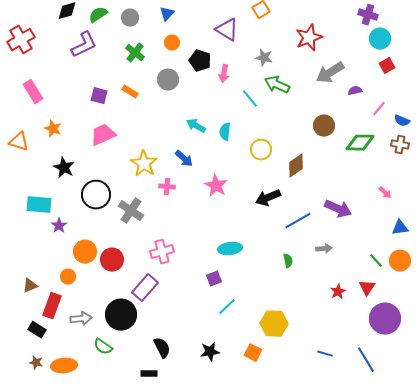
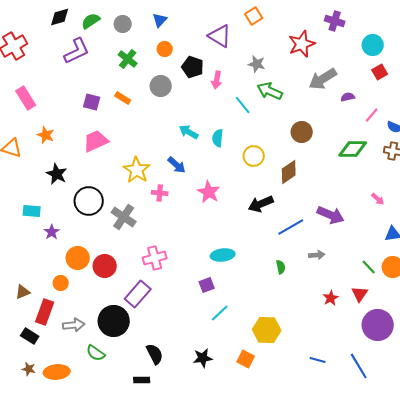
purple cross: (368, 15) -> (335, 21), moved
brown circle: (324, 126) -> (302, 132), moved
cyan rectangle: (39, 205) -> (32, 211), size x0.7

